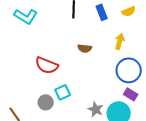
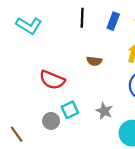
blue rectangle: (102, 12) -> (113, 21), turned 42
gray star: (96, 109) -> (104, 111), moved

